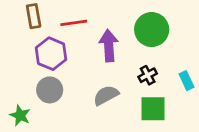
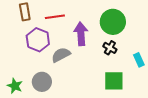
black cross: (148, 75) -> (110, 48), moved, turned -32
gray circle: (50, 90) -> (42, 82), moved
gray semicircle: (106, 95) -> (61, 55), moved

